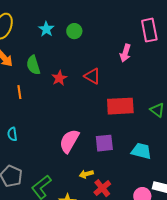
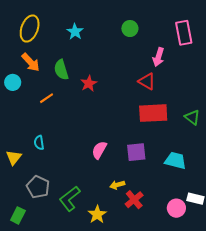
green circle: (74, 31) -> (130, 29), moved
red triangle: (92, 76) -> (147, 81), moved
orange line: (19, 92) -> (46, 98), turned 64
pink semicircle: (69, 141) -> (99, 150), size x0.7

